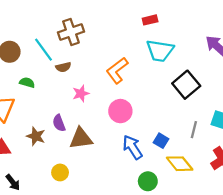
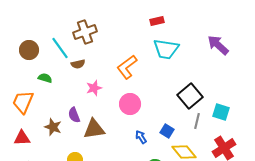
black square: (186, 85) -> (190, 96), moved
blue arrow: (132, 147) -> (141, 137), size x0.6

